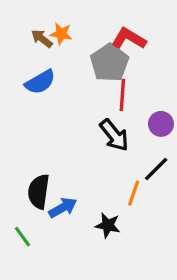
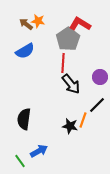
red line: (122, 95) -> (63, 63), moved
blue arrow: (63, 208) -> (39, 151), moved
black star: (108, 225) -> (70, 126), moved
green line: (22, 237) -> (20, 161), moved

